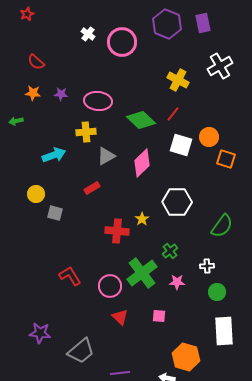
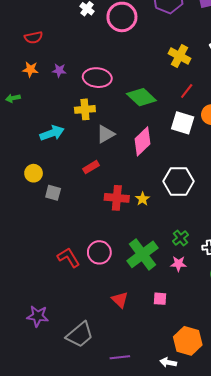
red semicircle: (36, 62) -> (34, 37), turned -54
red line: (173, 114) -> (187, 91), moved
red cross: (117, 231) -> (117, 198), moved
green cross: (170, 251) -> (181, 238), moved
pink circle: (110, 286) -> (99, 252), moved

